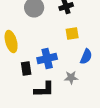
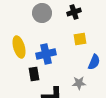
blue cross: (47, 58) -> (46, 54), moved

